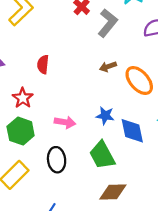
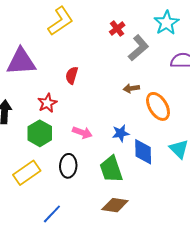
blue star: (105, 116) -> (121, 133), turned -30

